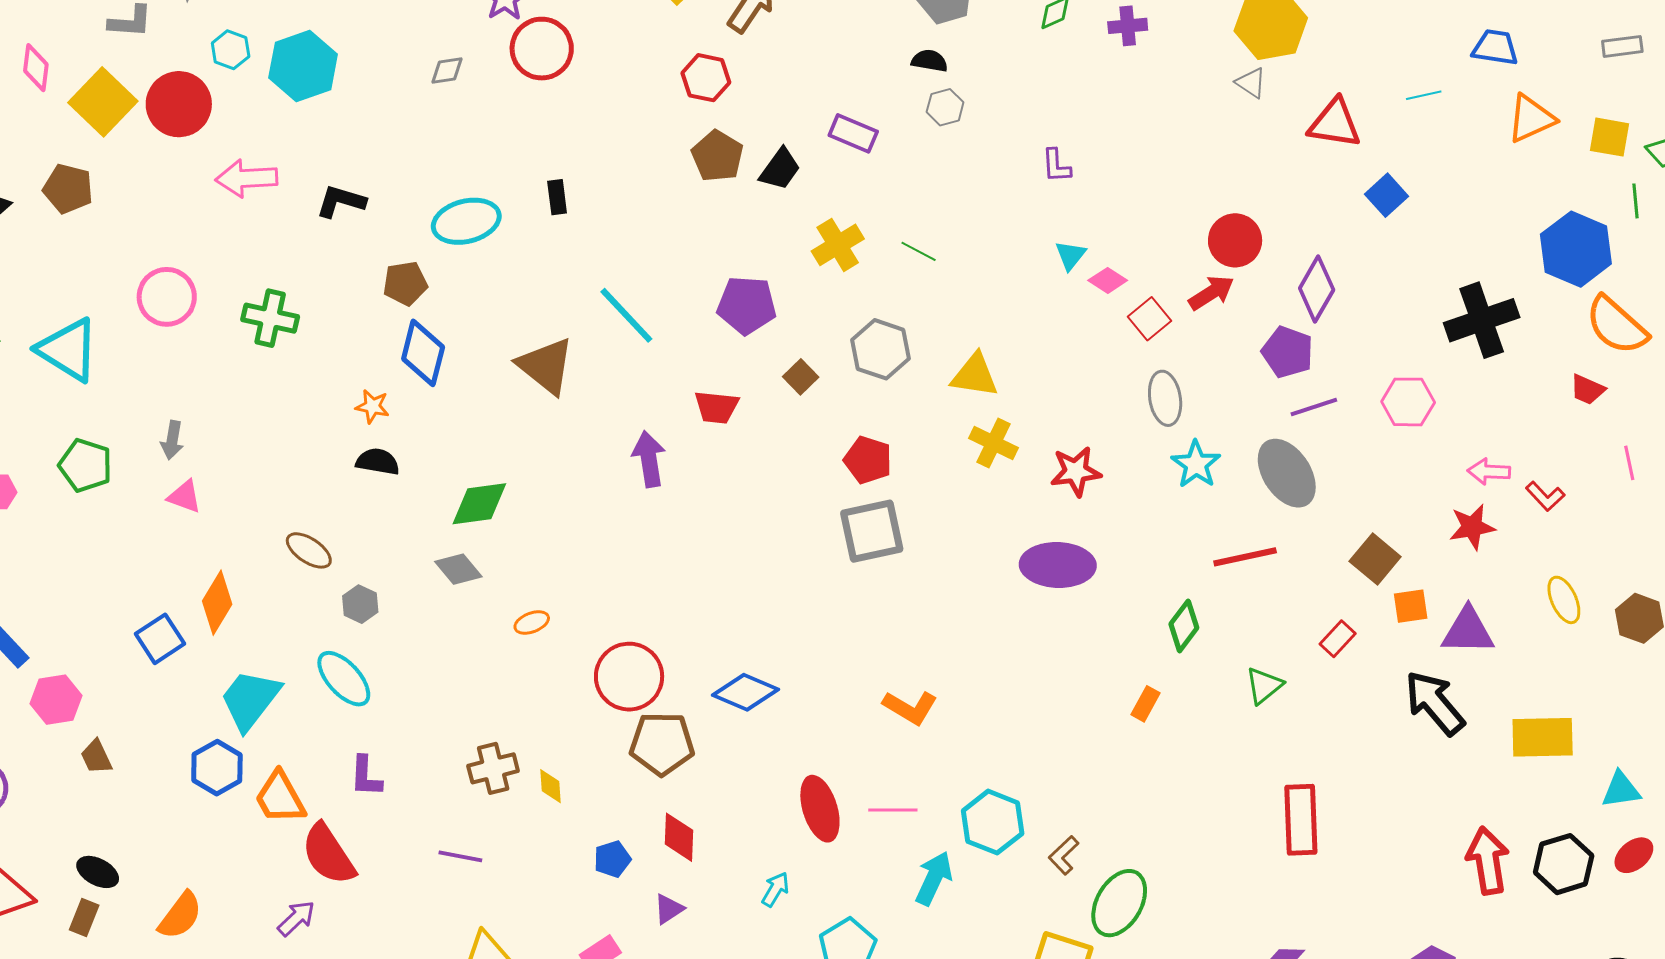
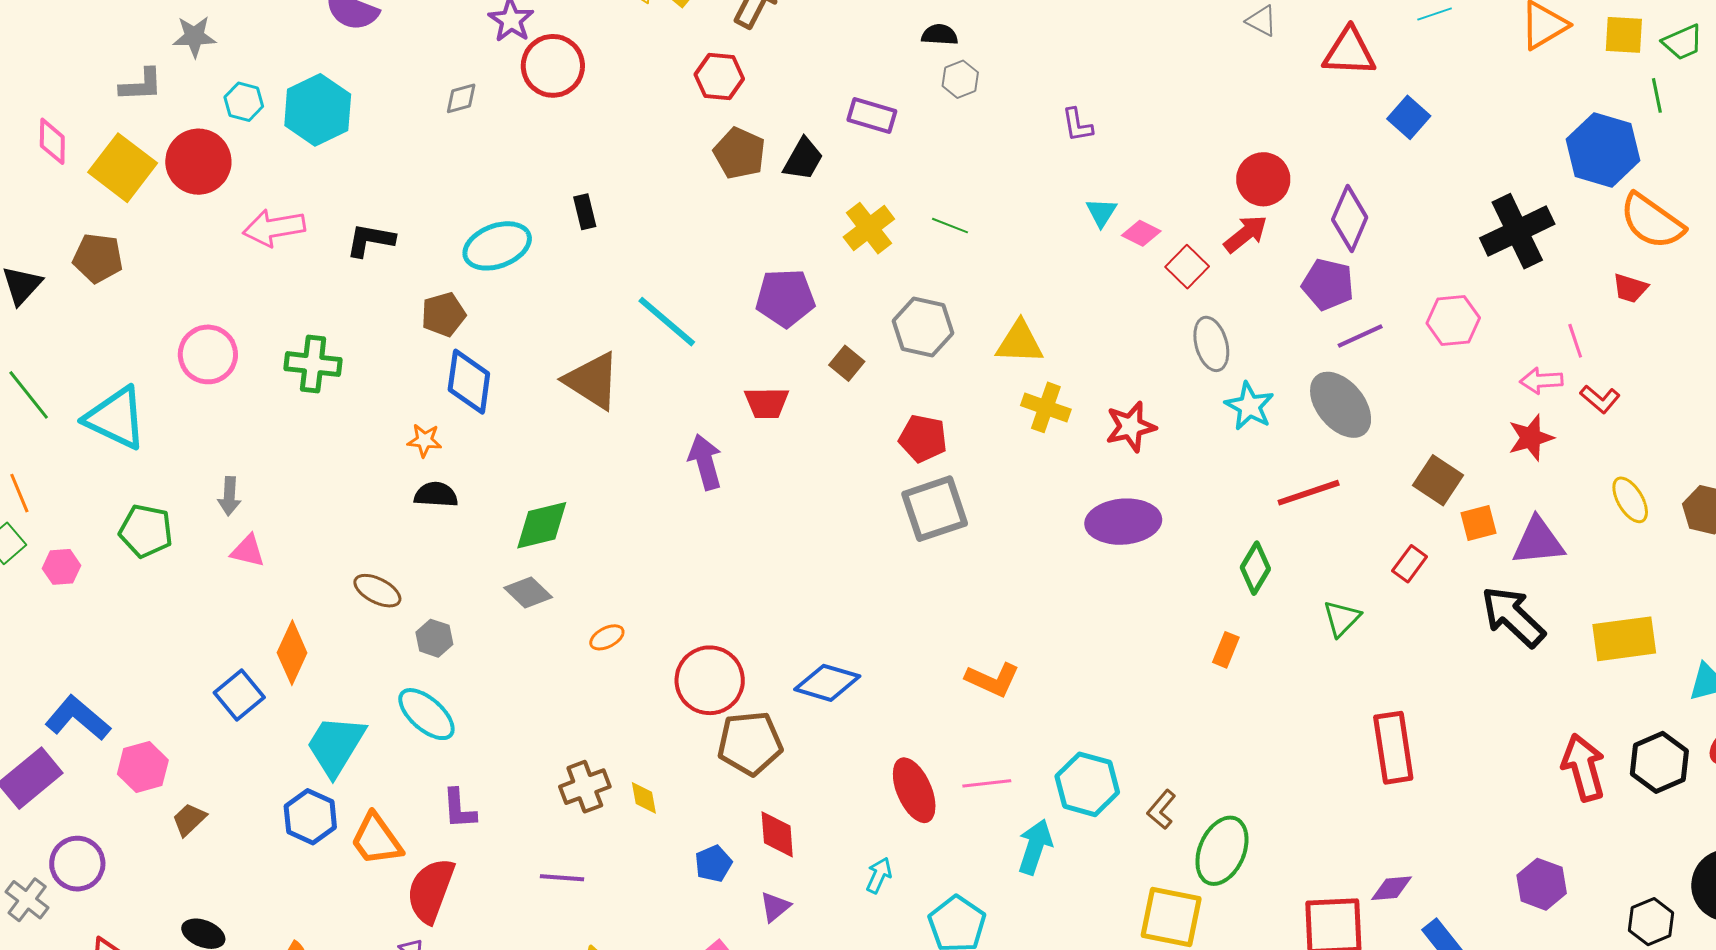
pink line: (1629, 463) -> (1575, 341), moved
brown trapezoid: (96, 757) -> (189, 819), turned 78
red semicircle: (328, 854) -> (431, 890), turned 60

